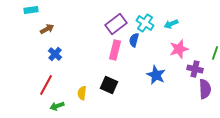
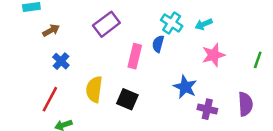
purple rectangle: (116, 24) -> (106, 24), moved
purple cross: (195, 69) -> (207, 109), moved
yellow semicircle: (82, 93) -> (94, 89), moved, size x1.5

